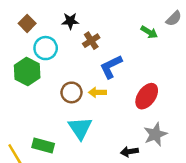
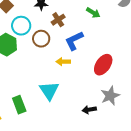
green arrow: (149, 32) -> (93, 13), moved
brown circle: (71, 92) -> (41, 39), moved
green rectangle: (43, 145) -> (19, 105), turned 54

